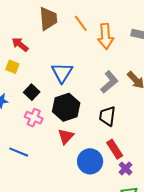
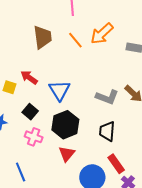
orange arrow: (106, 36) -> (102, 34), moved, turned 55
red arrow: (20, 45) -> (29, 77), moved
gray L-shape: (109, 82) -> (107, 97), turned 65
blue line: (19, 152) -> (21, 172), turned 48

